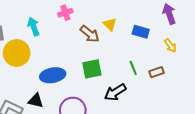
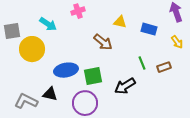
yellow triangle: (110, 24) -> (120, 22), turned -32
cyan arrow: (34, 27) -> (48, 24), turned 144
brown arrow: (90, 34) -> (103, 42), moved
green square: (92, 69) -> (93, 76), moved

